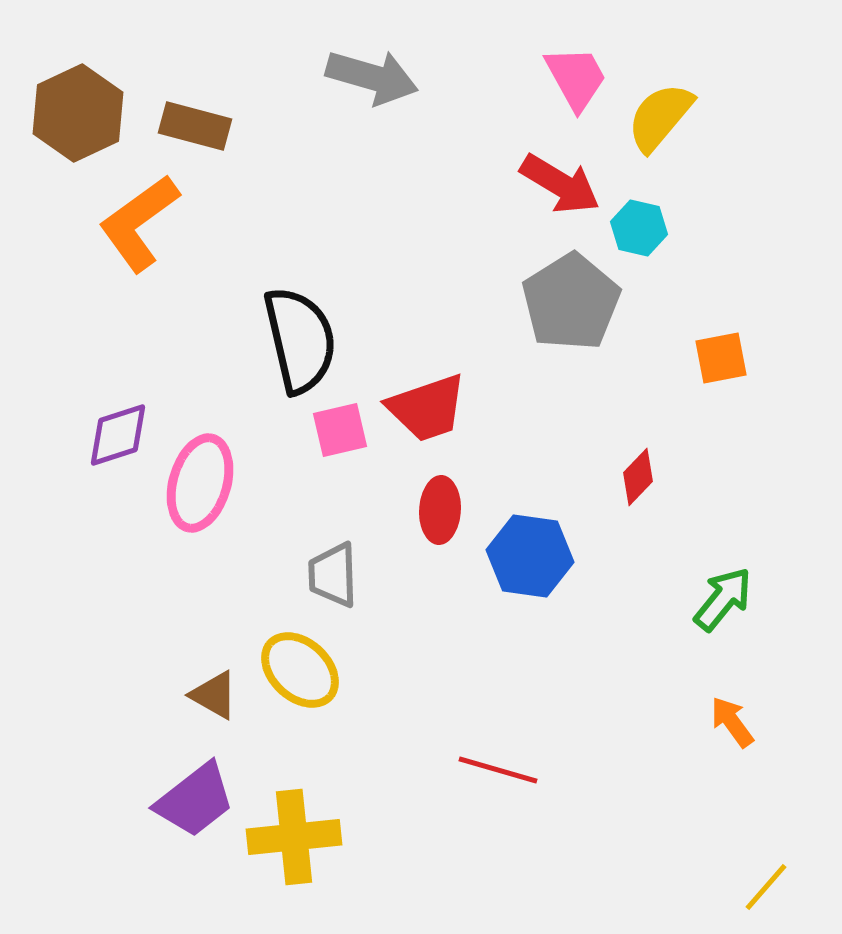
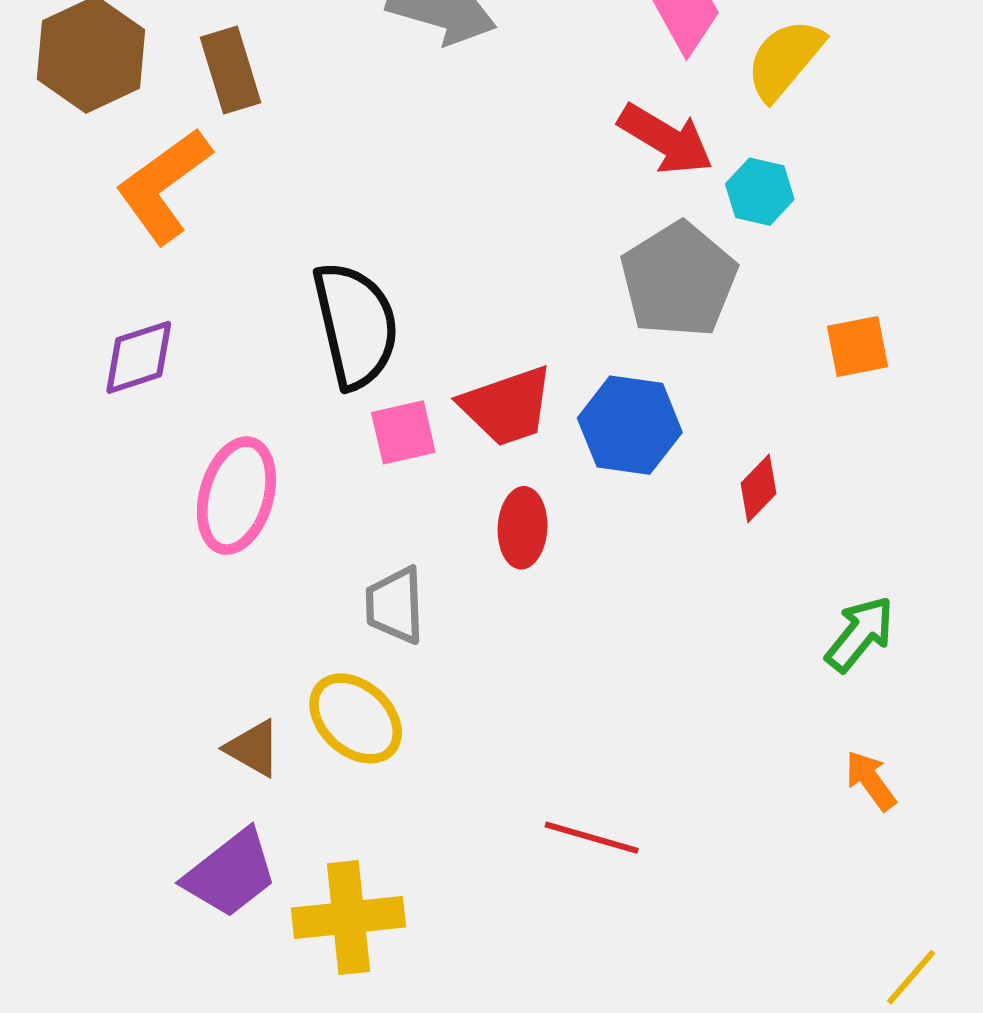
brown rectangle: (195, 126) -> (230, 70), turned 58
purple diamond: (118, 435) -> (139, 357), moved
blue hexagon: (530, 556) -> (630, 425), moved

